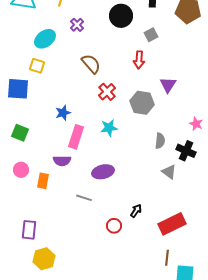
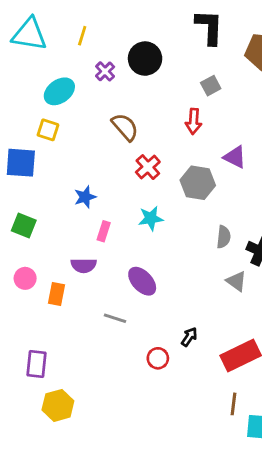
black circle: (121, 16) -> (145, 59), moved
purple triangle: (168, 85) -> (235, 157), turned -36
pink rectangle: (76, 137) -> (104, 231), size x0.6
purple ellipse: (103, 172) -> (142, 281), turned 60

